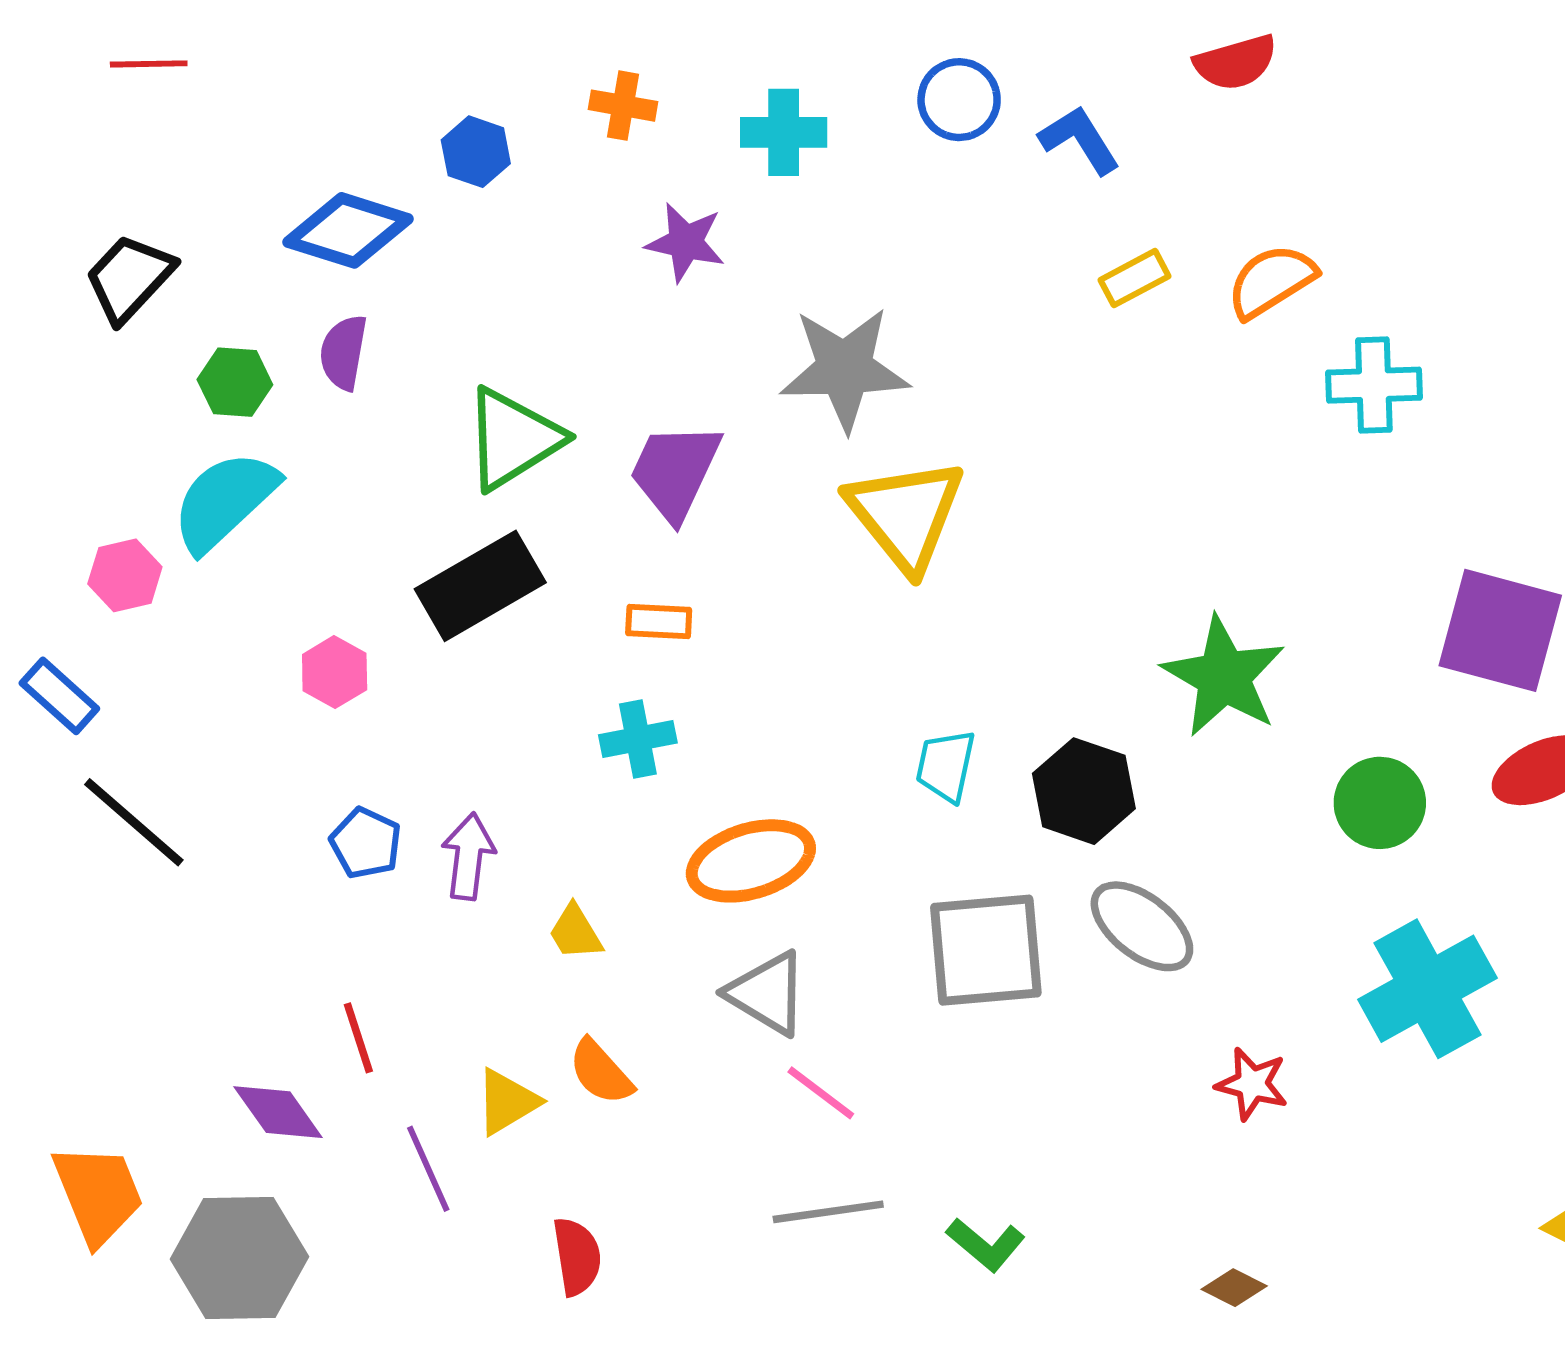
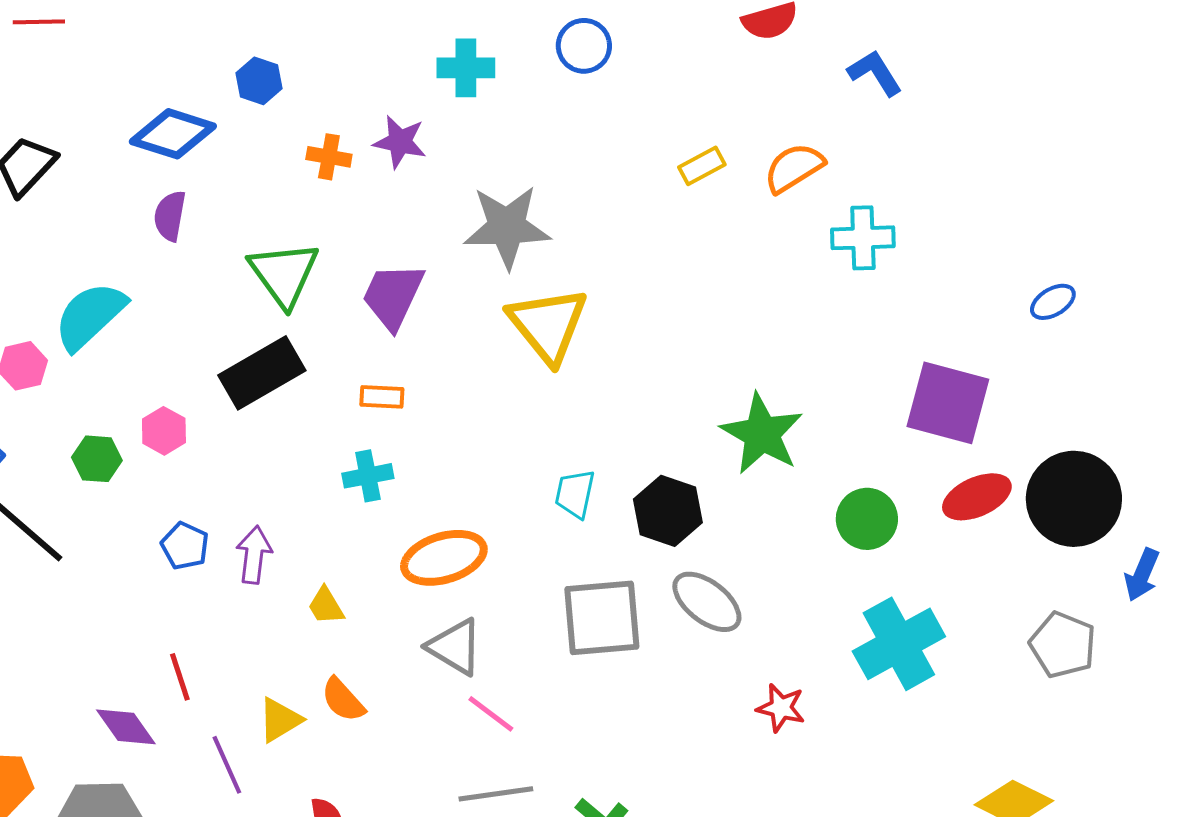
orange cross: (623, 106) -> (329, 157), moved
blue L-shape: (1079, 140) -> (875, 73), moved
green hexagon: (235, 382) -> (97, 459), moved
green triangle: (513, 439) -> (284, 274), turned -34

